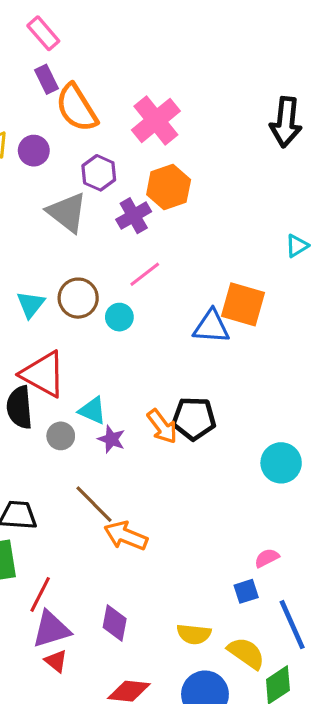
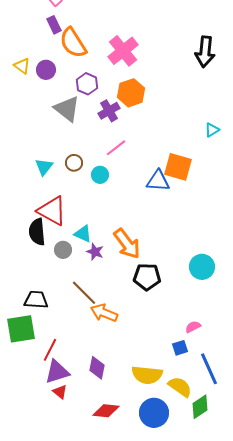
brown circle: (78, 298) -> (74, 163), size x0.7
black pentagon: (194, 418) -> (147, 277), moved
orange arrow: (162, 426) -> (127, 244), size x1.4
yellow semicircle: (194, 634) -> (147, 375), size x1.4

